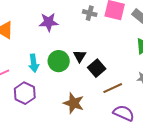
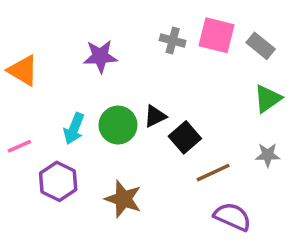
black triangle: (80, 56) -> (155, 116), turned 32
cyan arrow: (34, 63) -> (74, 129), turned 30
brown star: (74, 103) -> (123, 199), moved

